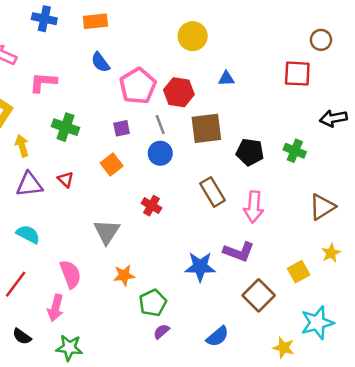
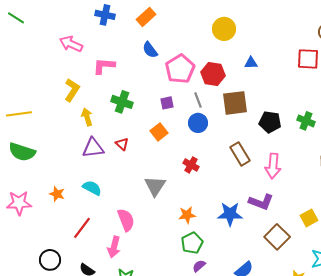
orange rectangle: (95, 21) -> (146, 17), turned -36
orange star: (124, 275) -> (187, 215), moved

